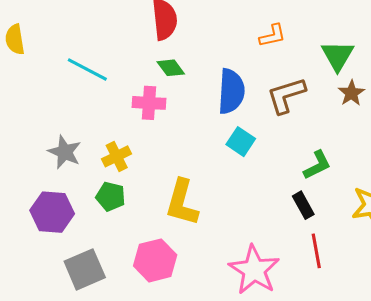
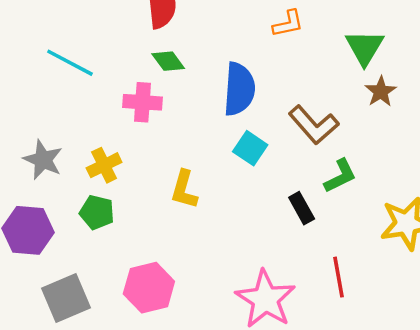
brown L-shape: (286, 95) -> (314, 125), moved, turned -114
yellow L-shape: (182, 203) -> (184, 190), moved, size x0.7
black rectangle: (303, 205) -> (302, 208), moved

